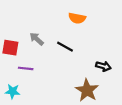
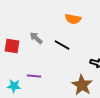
purple line: (26, 68) -> (34, 76), moved

